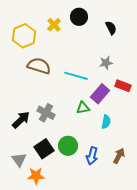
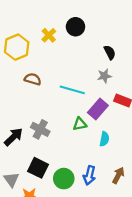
black semicircle: (111, 28) -> (110, 52), moved
brown semicircle: (39, 66) -> (33, 79), size x0.7
green circle: (68, 146) -> (64, 179), moved
black square: (44, 149) -> (38, 168), turned -30

